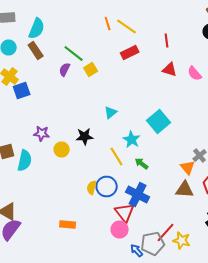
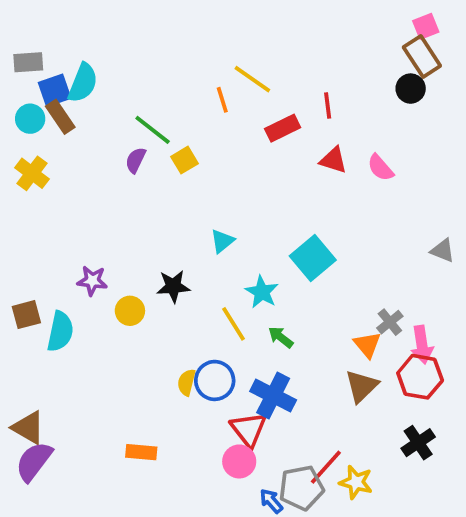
orange line: (108, 24) -> (222, 100), moved
brown rectangle: (36, 50) -> (60, 117), moved
red rectangle: (130, 52) -> (283, 128), moved
blue square: (22, 90) -> (55, 90), moved
brown triangle: (185, 190) -> (362, 386), turned -48

